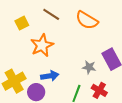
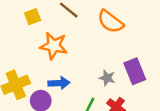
orange star: (42, 45) -> (54, 46), turned 30

